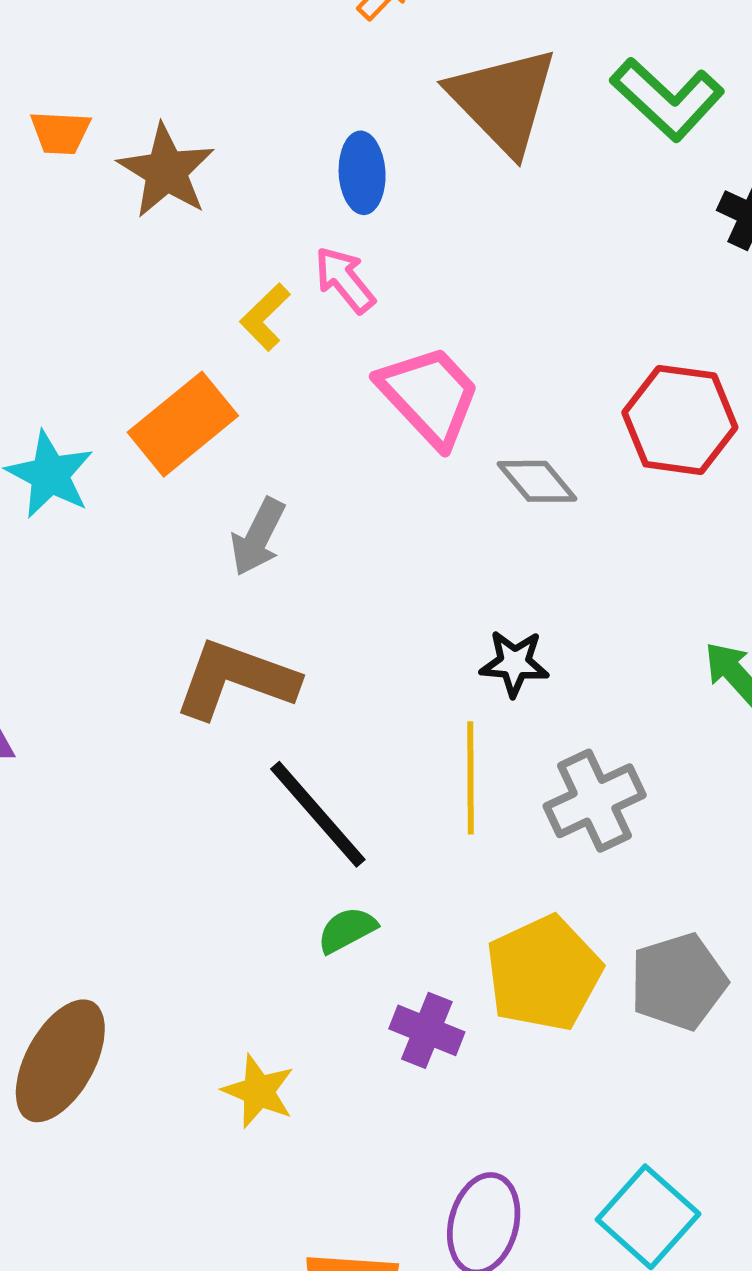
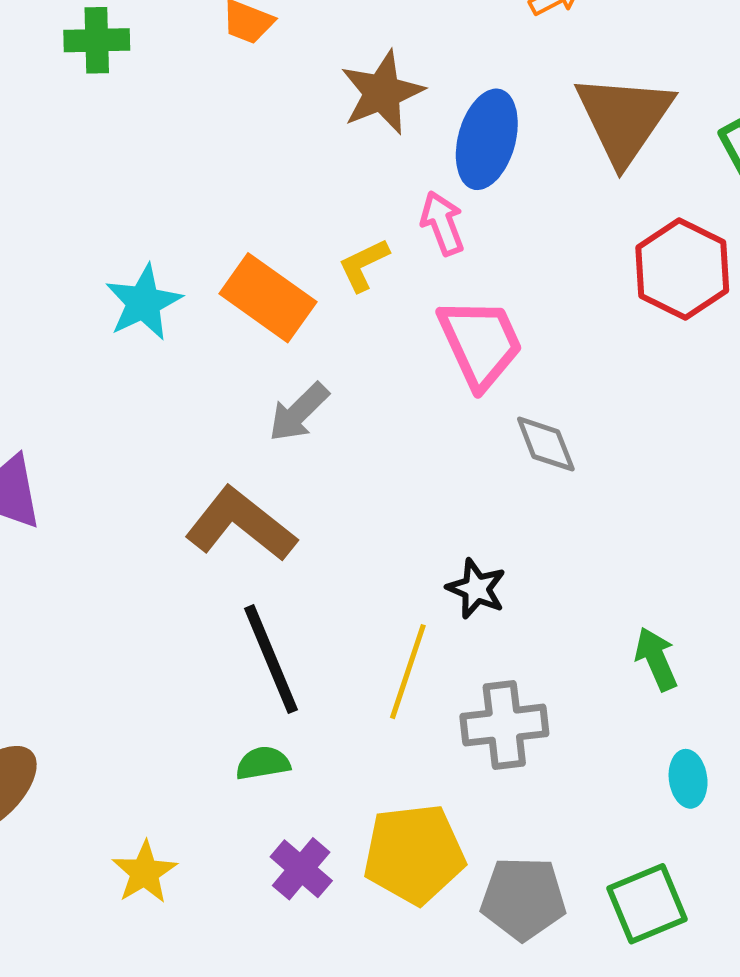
brown star: (166, 171) -> (382, 93), moved
blue ellipse: (362, 173) -> (487, 139), size x1.4
yellow L-shape: (265, 317) -> (364, 265), moved
red hexagon: (680, 420) -> (682, 269), moved
orange rectangle: (183, 424) -> (268, 298), turned 56

